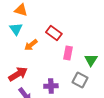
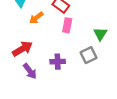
pink rectangle: (68, 53) -> (67, 25), moved
gray square: (80, 80) -> (89, 55), turned 35

